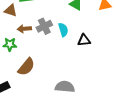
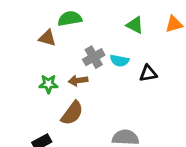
brown arrow: (24, 29) -> (78, 81), moved
cyan semicircle: (63, 30) -> (119, 61), turned 120

